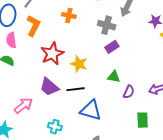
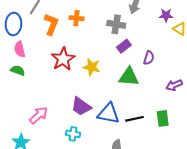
orange L-shape: (33, 26) -> (51, 24), moved
green triangle: (114, 77) -> (129, 77), size x1.5
purple trapezoid: (49, 87) -> (81, 106), moved
black line: (75, 89) -> (134, 119), moved
purple semicircle: (129, 92) -> (149, 58), moved

